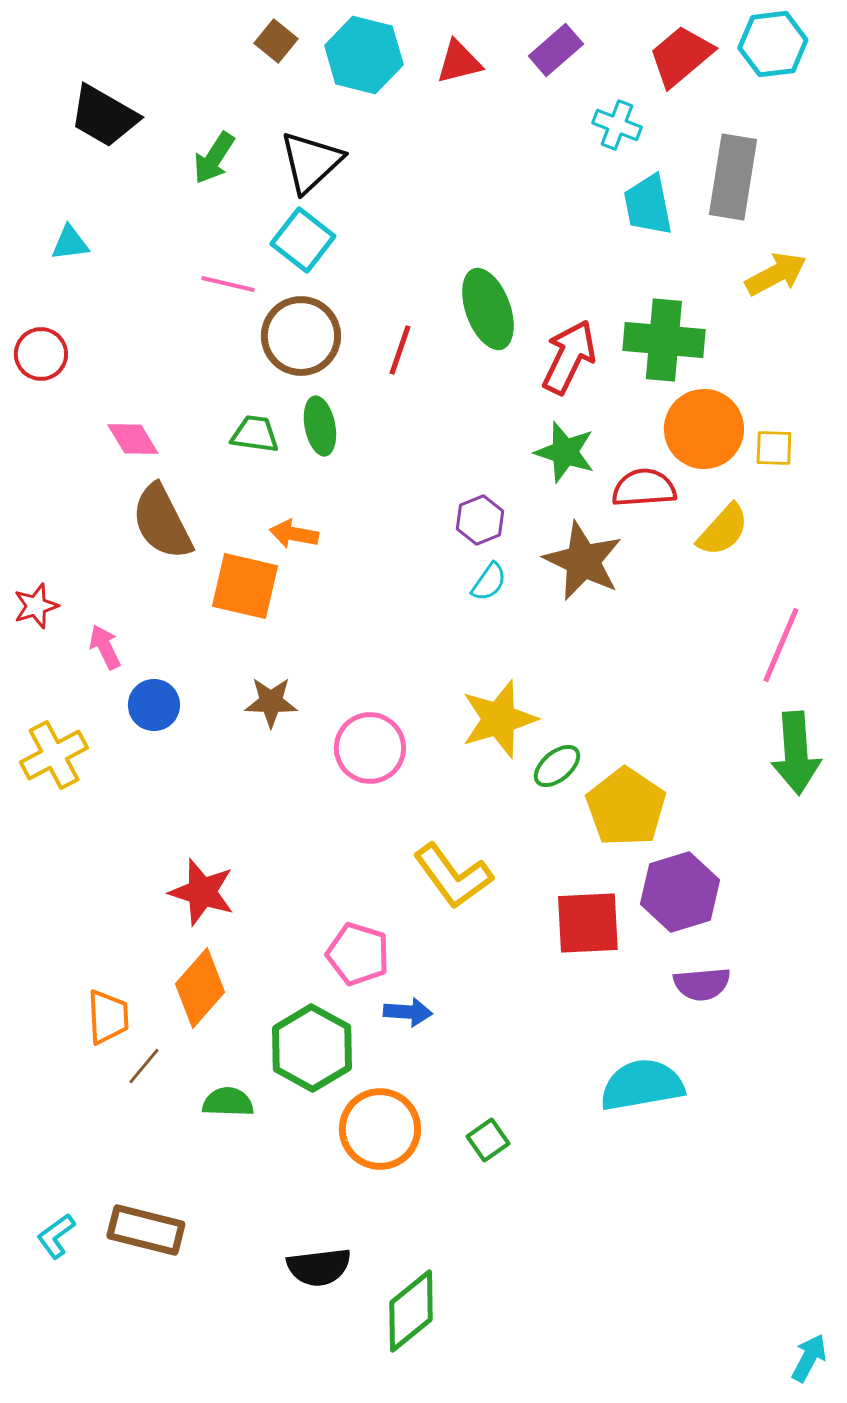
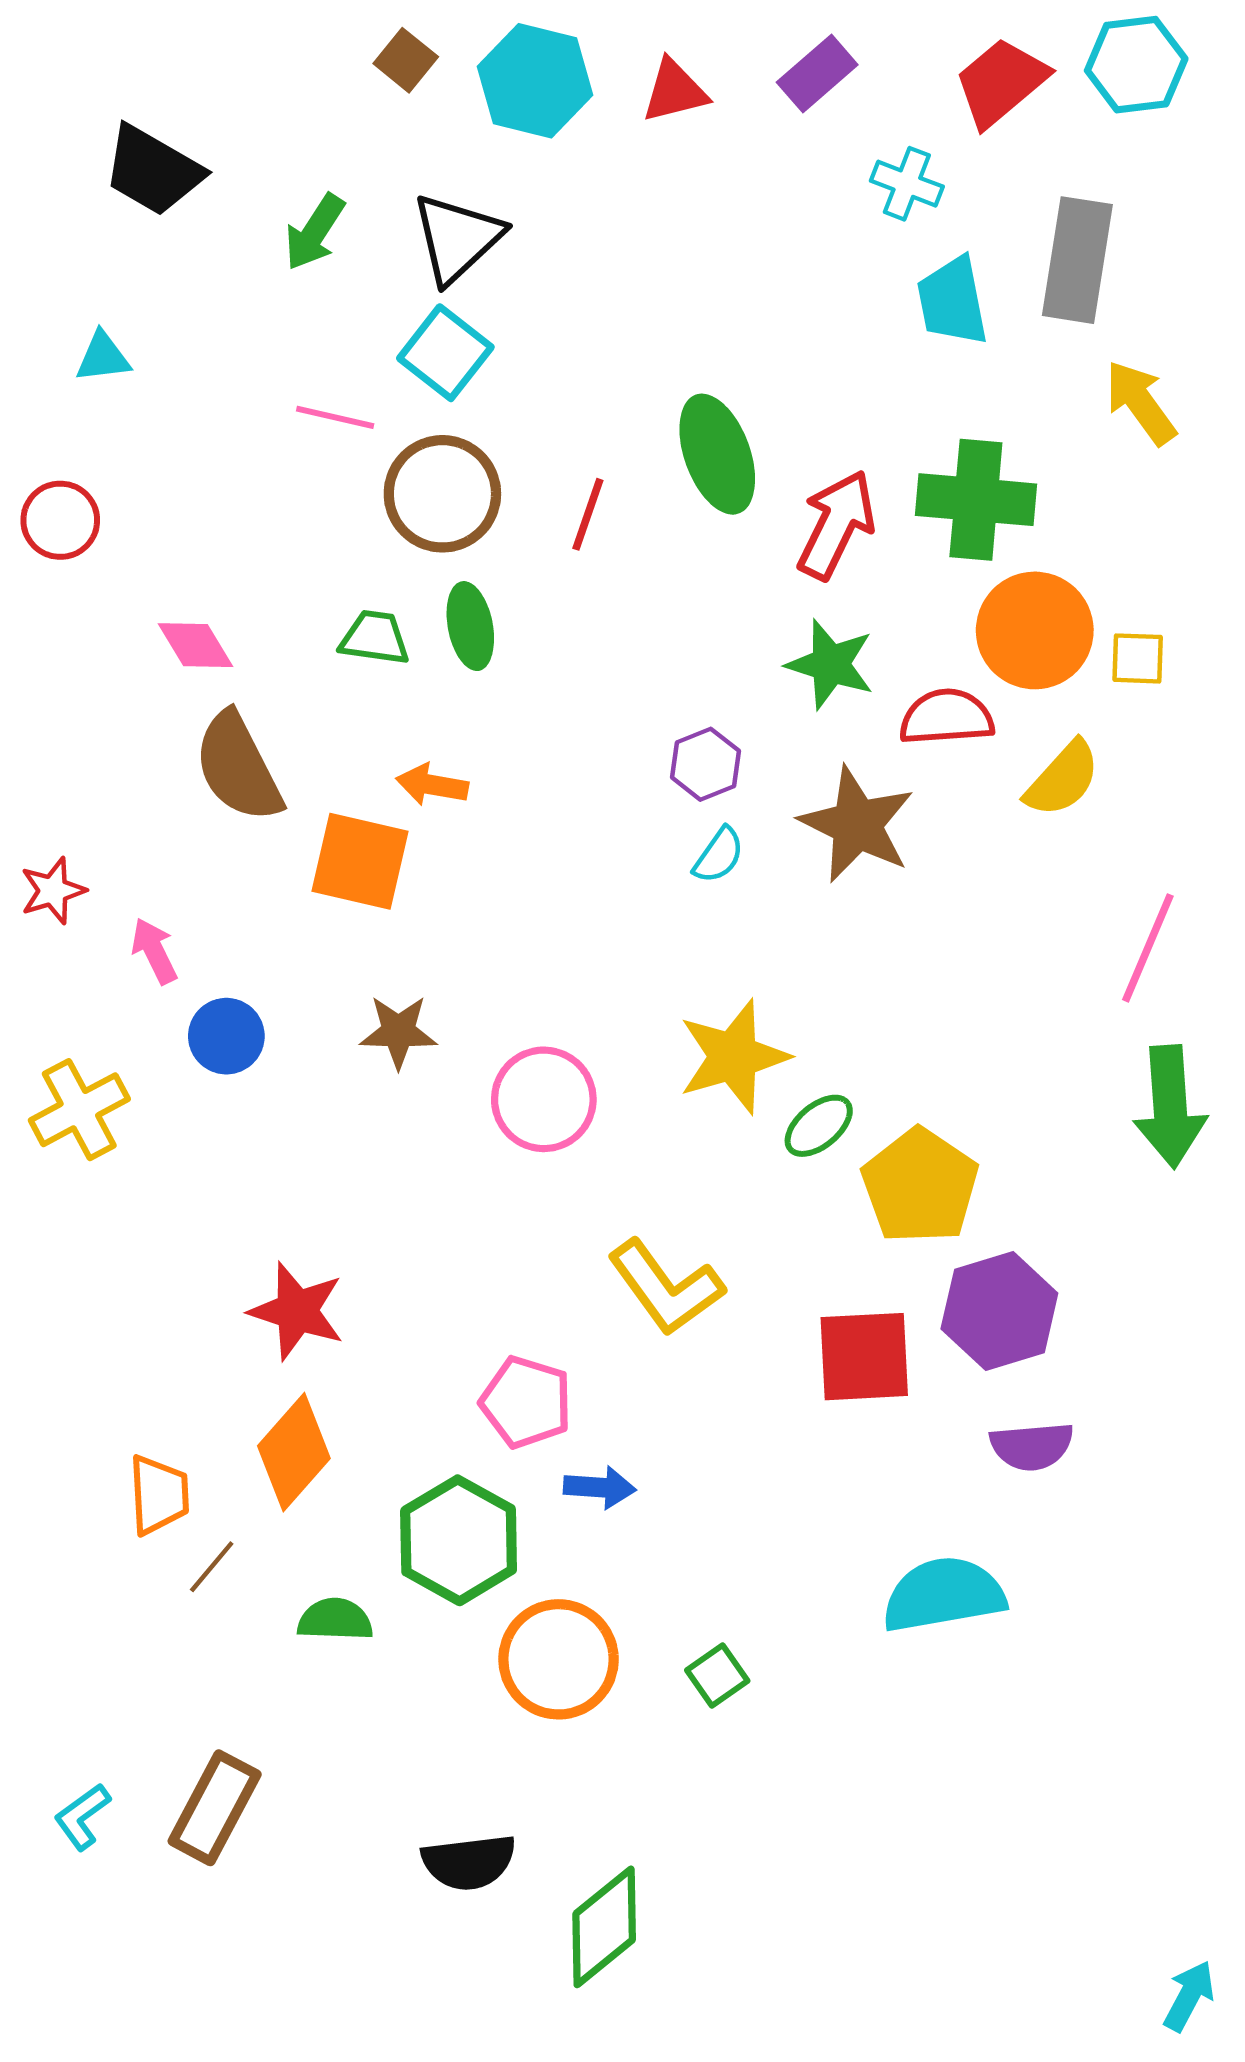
yellow arrow: (776, 274) -> (1141, 403), turned -98
brown rectangle: (146, 1230) -> (215, 1808), turned -76

